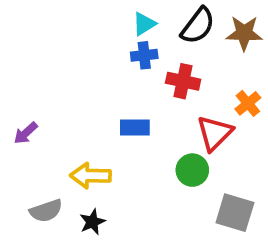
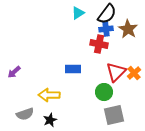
brown star: (244, 33) -> (128, 29), moved, turned 30
blue cross: (144, 55) -> (106, 29), moved
orange cross: (248, 103) -> (134, 73), moved
gray square: (235, 213) -> (114, 115), moved, turned -30

